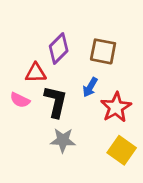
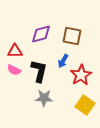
purple diamond: (59, 49) -> (41, 34), turned 30
red triangle: (36, 73) -> (15, 51), moved

